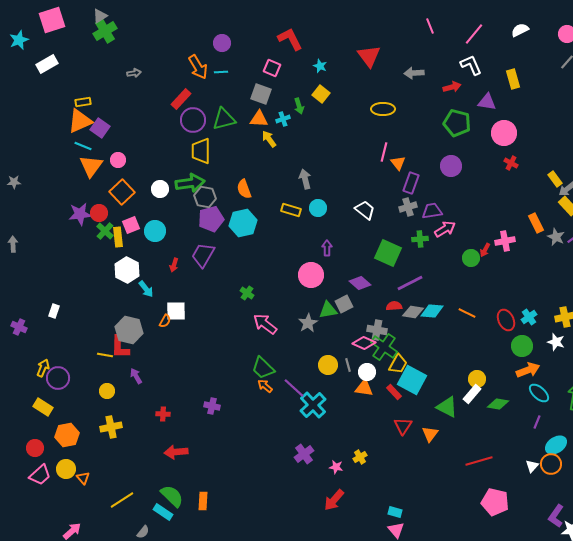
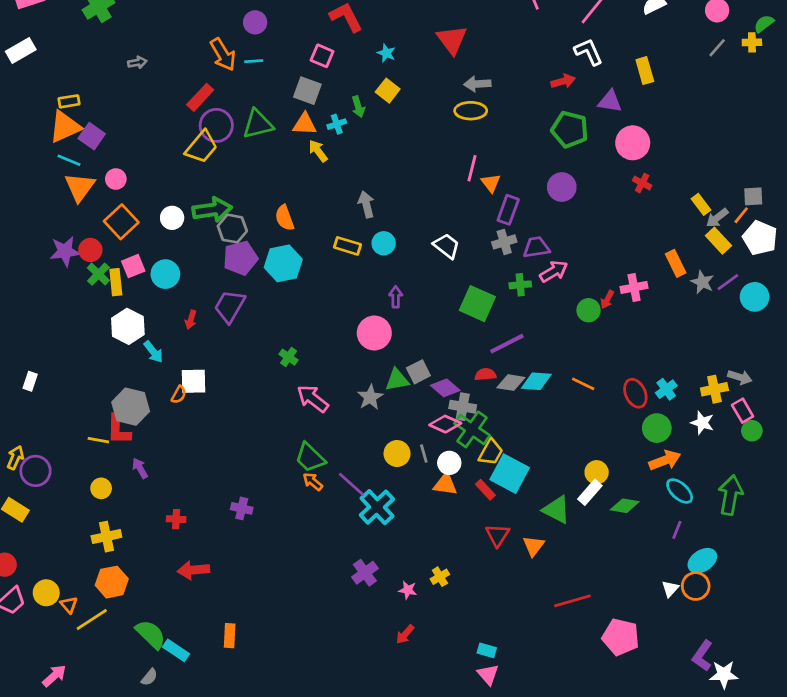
gray arrow: (414, 73) -> (477, 84), moved
yellow trapezoid: (201, 151) -> (202, 147), moved, turned -140
purple diamond: (360, 283) -> (445, 388), moved
orange hexagon: (67, 435) -> (112, 582), moved
red line: (479, 461) -> (572, 601), moved
green semicircle: (172, 496) -> (151, 634), moved
yellow line: (122, 500) -> (92, 620), moved
red arrow: (334, 500) -> (405, 634), size x0.7

